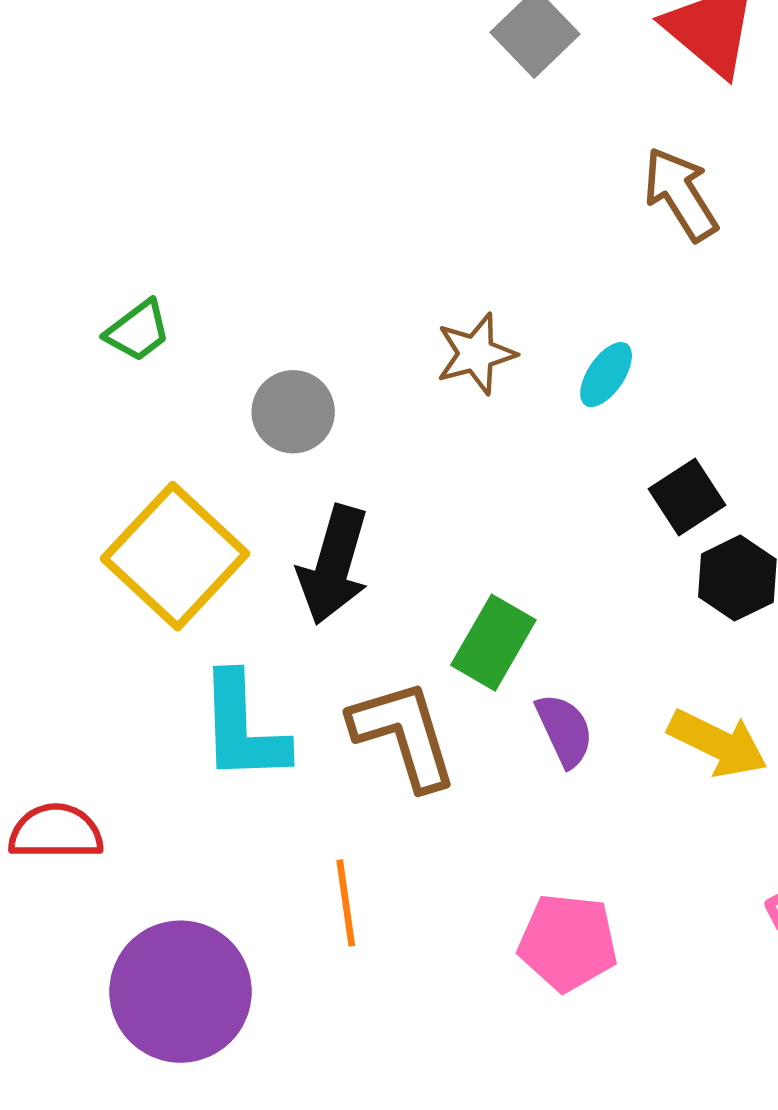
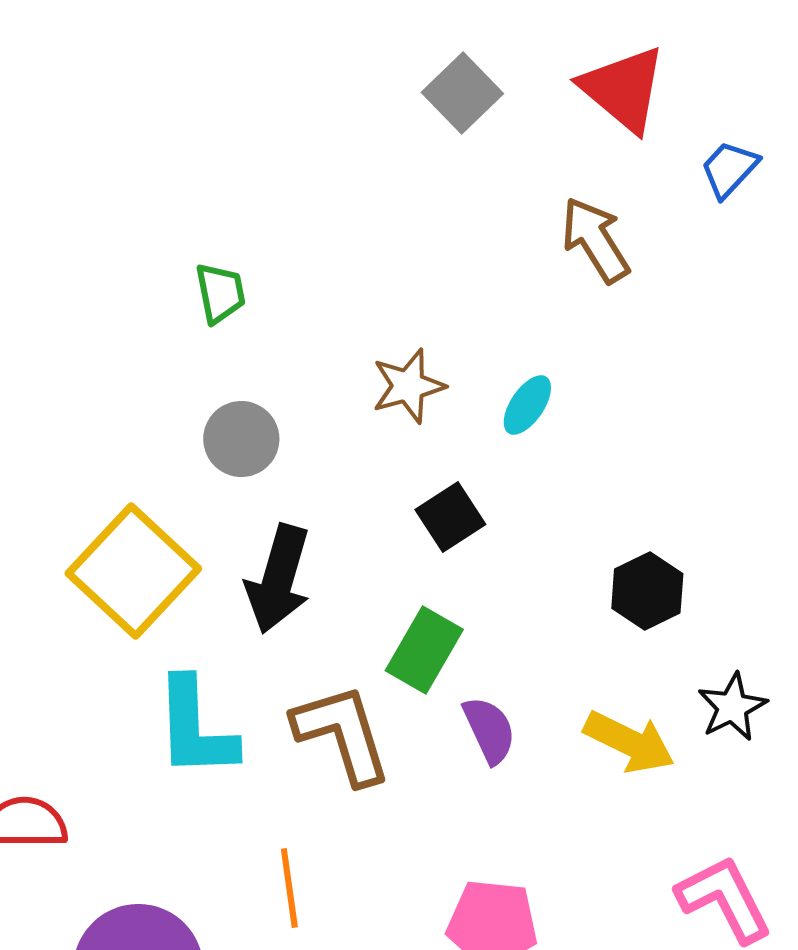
green trapezoid: (138, 331) -> (220, 293), moved, turned -64
black square: (687, 497) -> (450, 517), moved

